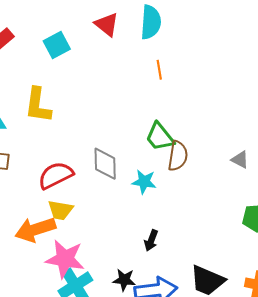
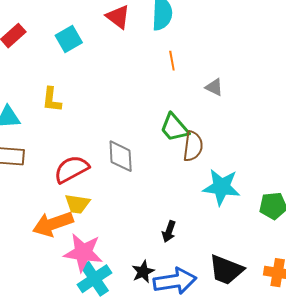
yellow L-shape: (38, 105) -> (52, 100), size x0.7
gray triangle: (240, 160) -> (214, 87), moved
cyan star: (144, 182) -> (221, 187), moved, size x1.5
black star: (124, 280) -> (143, 272), turned -30

